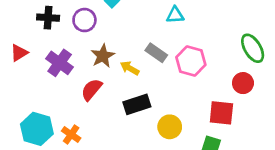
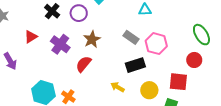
black cross: (48, 18) -> (52, 11), turned 35
yellow arrow: (130, 68) -> (117, 87), moved
black rectangle: (137, 104) -> (135, 65), moved
yellow circle: (170, 127) -> (149, 90), moved

